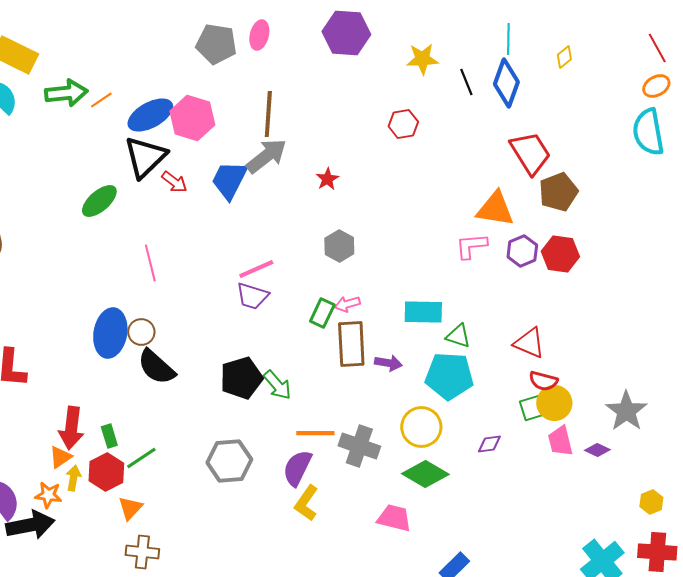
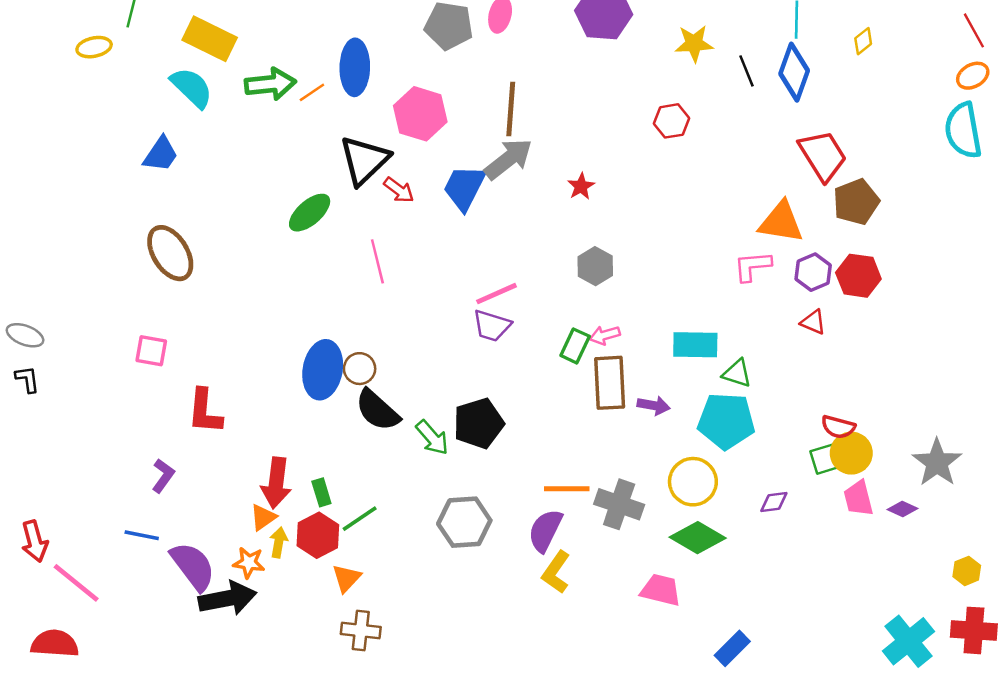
blue ellipse: (150, 115) -> (355, 67), moved, turned -60
pink line: (150, 263) -> (377, 261), moved
red triangle: (529, 343) -> (813, 322), moved, size x0.7
green arrow: (277, 385) -> (432, 438), moved

